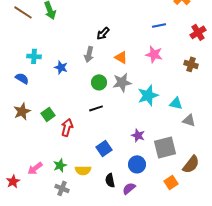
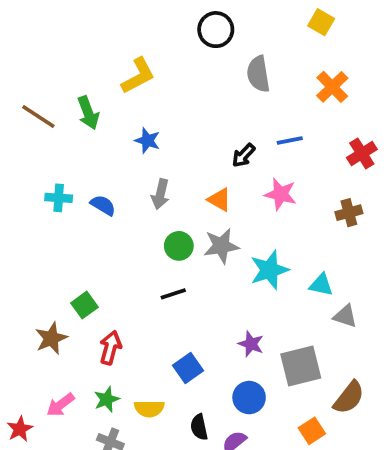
black arrow: (103, 33) -> (244, 155), moved
brown cross: (191, 64) -> (349, 213), turned -32
blue star: (61, 67) -> (147, 141), moved
blue semicircle: (22, 78) -> (103, 205), moved
brown star: (22, 111) -> (51, 338), moved
red arrow: (67, 127) -> (110, 348), moved

